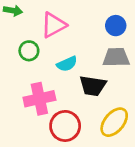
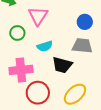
pink triangle: (54, 25) -> (38, 16), turned -35

